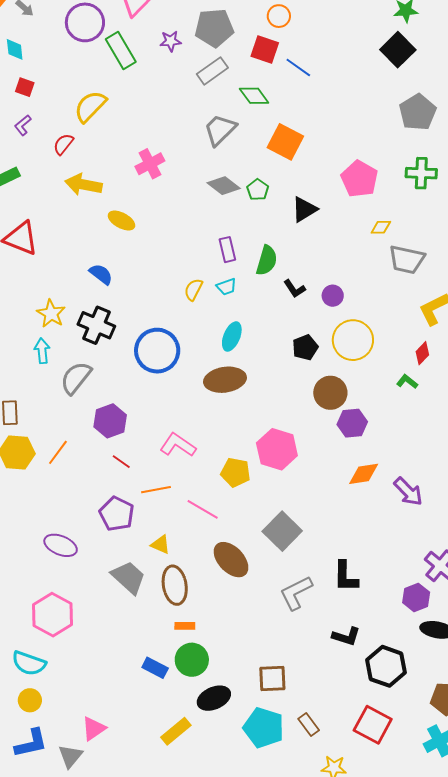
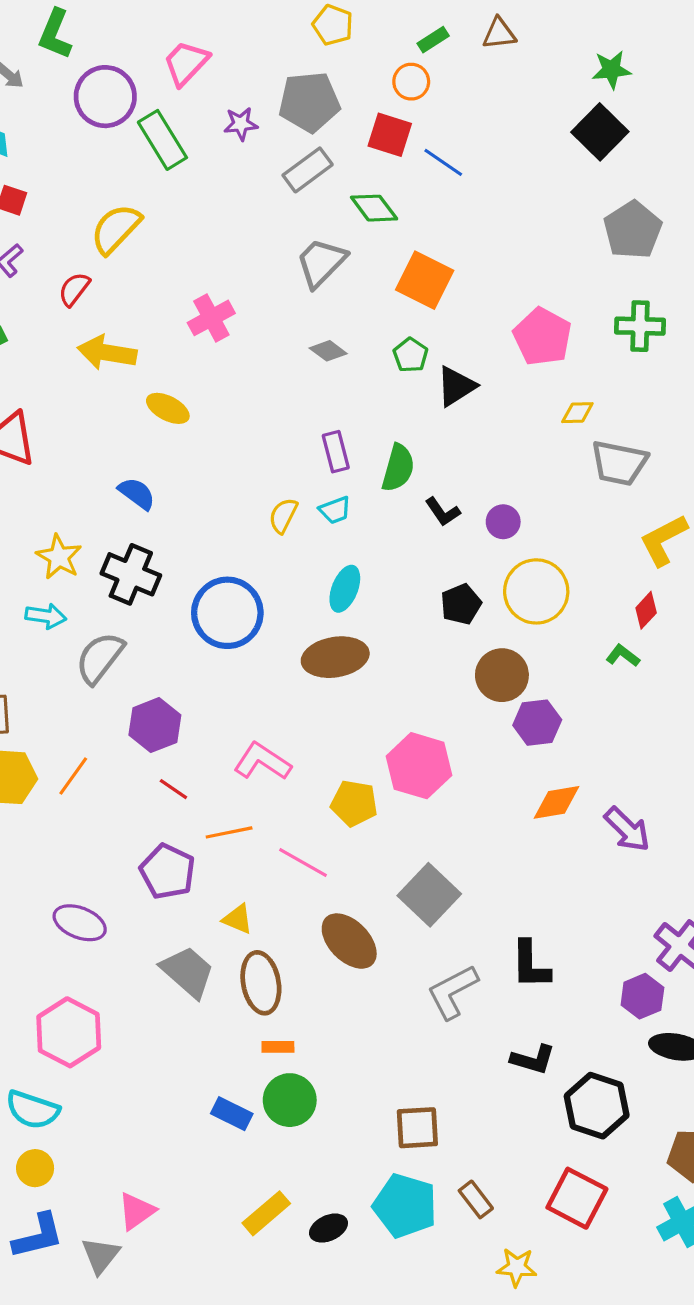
gray diamond: (224, 186) -> (328, 351), size x0.7
green pentagon: (258, 190) -> (411, 355), moved
cyan arrow: (42, 351) -> (46, 616), turned 105
black ellipse: (214, 698) -> (329, 1228), moved, size x0.7

